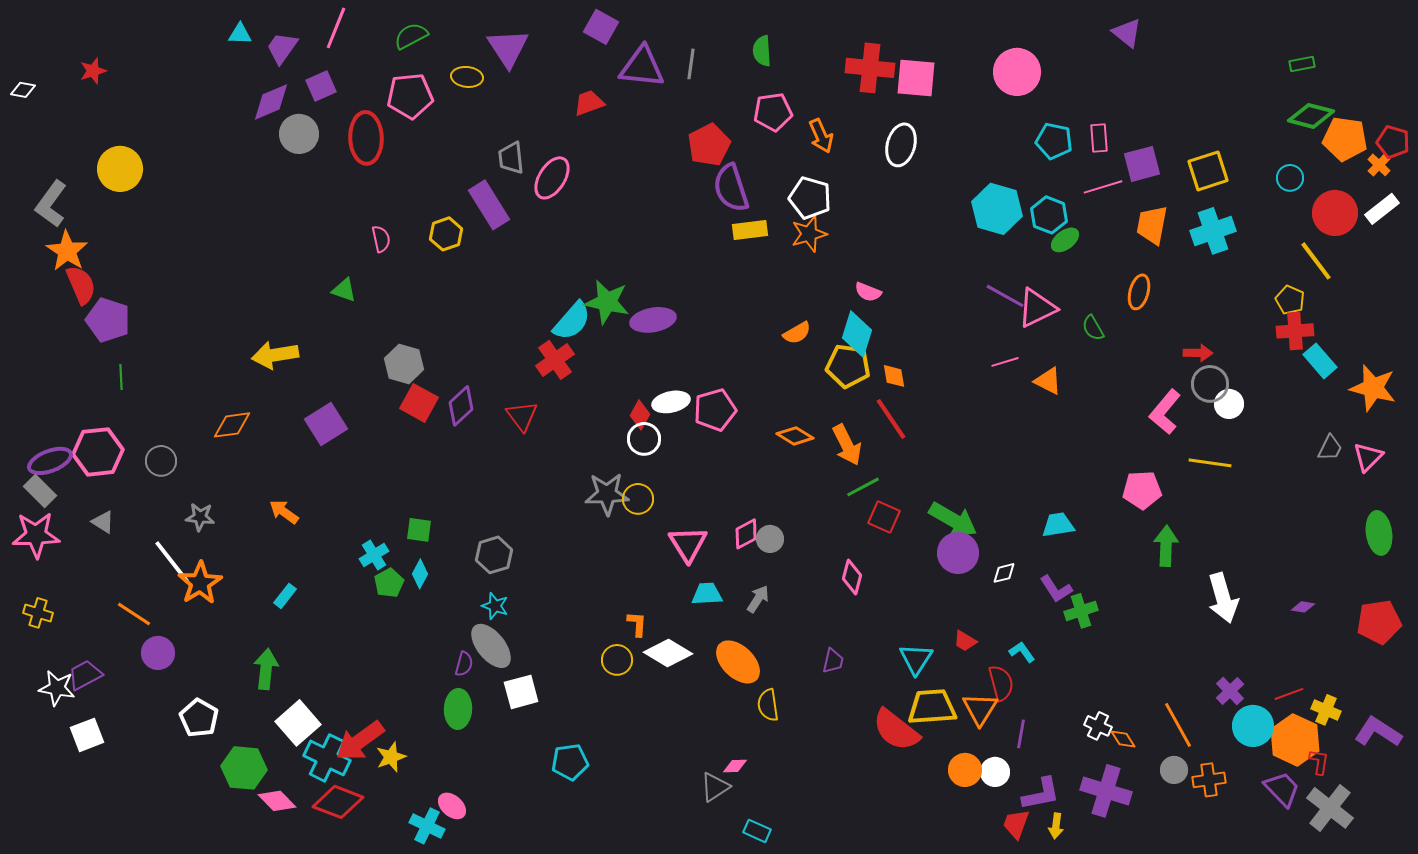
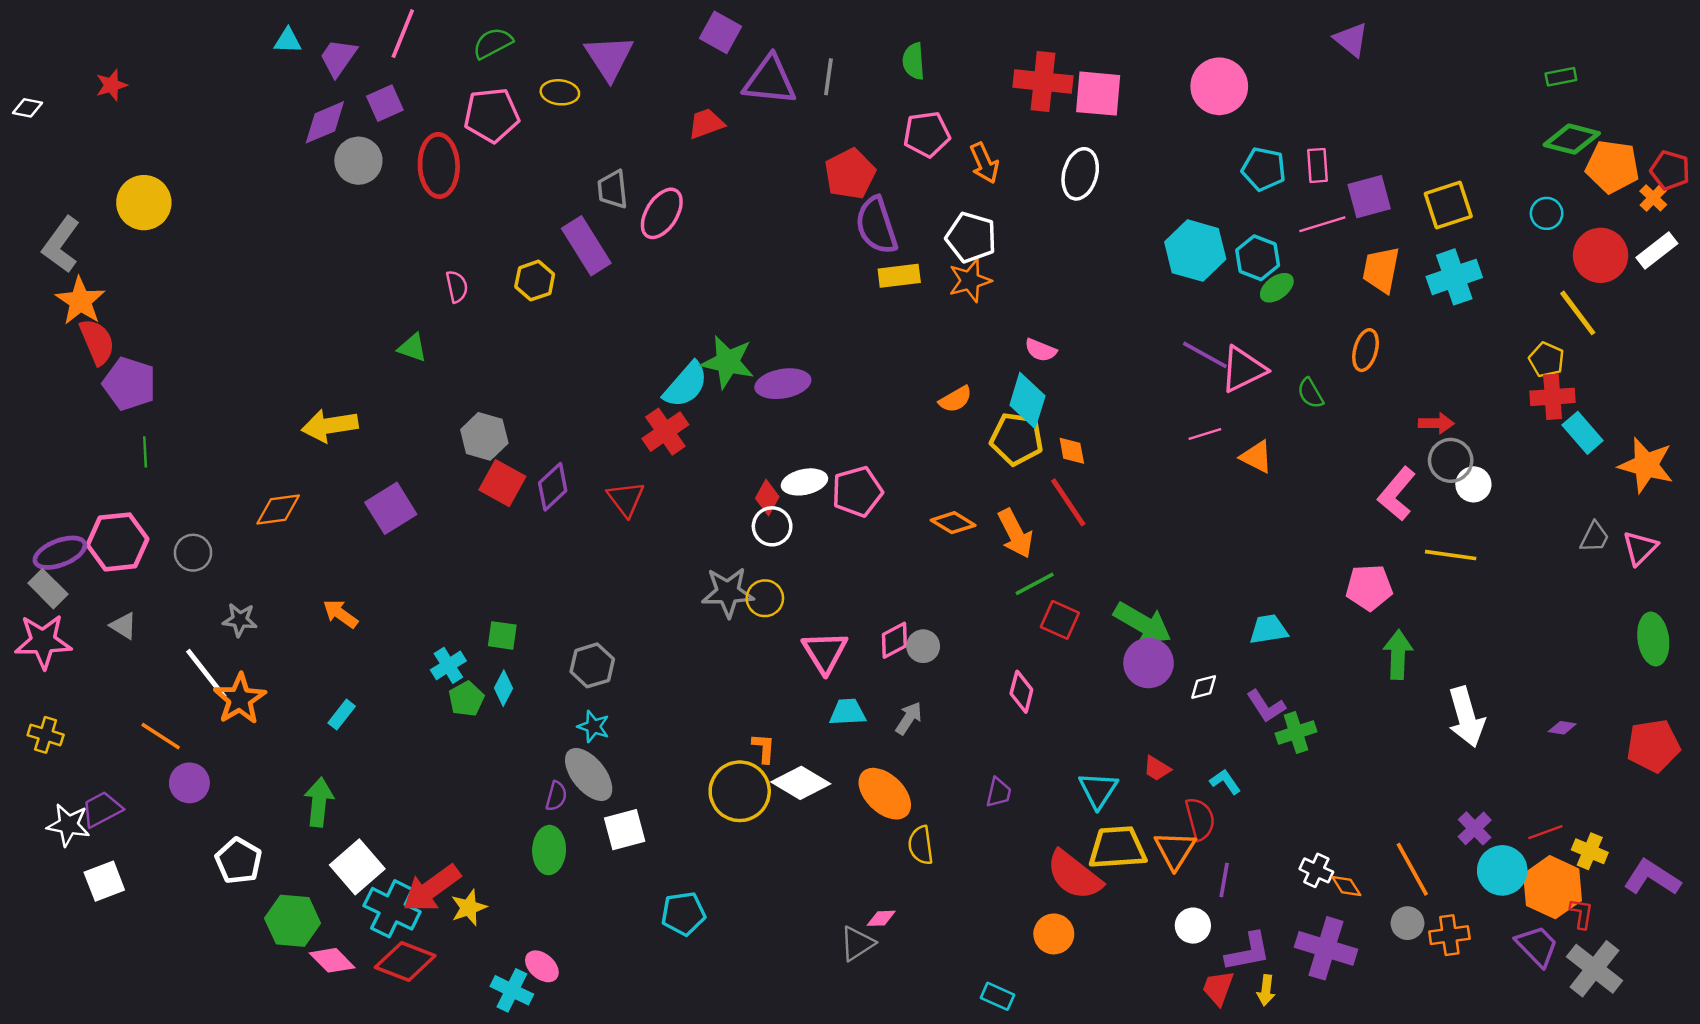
yellow circle: (617, 660) -> (740, 791), size x1.6
orange circle: (965, 770) -> (1054, 934), moved
cyan rectangle: (757, 831) -> (997, 996), moved

